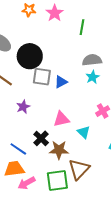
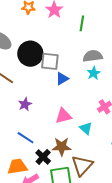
gray square: (42, 77) -> (50, 61), moved
black cross: (41, 138) -> (43, 157), moved
blue line: (18, 149) -> (26, 138), moved

